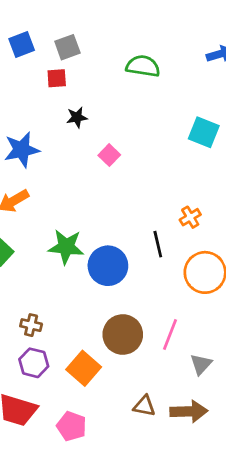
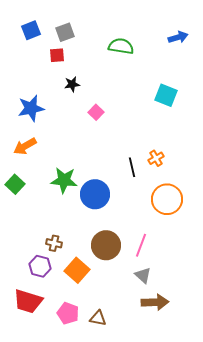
black line: (158, 244) -> (132, 167), moved
brown cross: (31, 325) -> (54, 243), moved
gray triangle: (201, 364) -> (143, 275), moved, turned -30
brown triangle: (144, 406) -> (98, 318), moved

